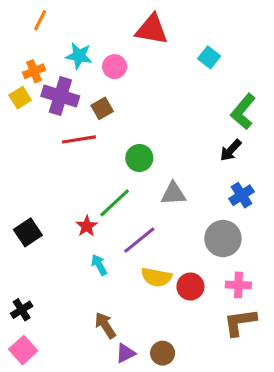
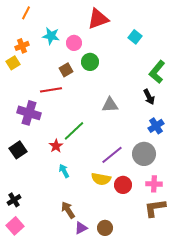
red triangle: (152, 29) -> (98, 19), turned -30
purple cross: (60, 96) -> (29, 113), moved
black arrow: (231, 150) -> (149, 97), turned -70
green circle: (139, 158) -> (90, 62), moved
gray triangle: (173, 194) -> (110, 105), moved
purple line: (139, 240) -> (112, 155), moved

